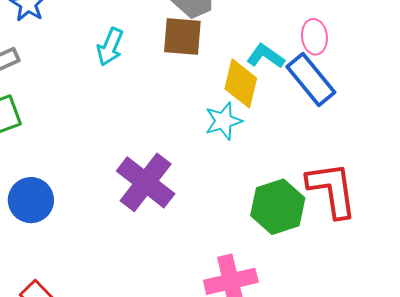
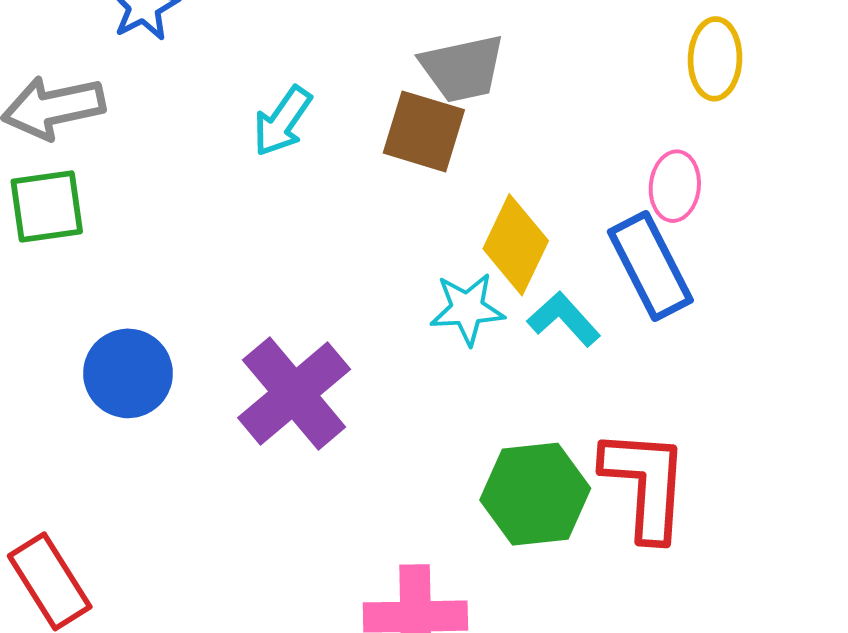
cyan L-shape: (266, 56) -> (564, 319), moved
blue circle: (31, 200) -> (128, 373), moved

